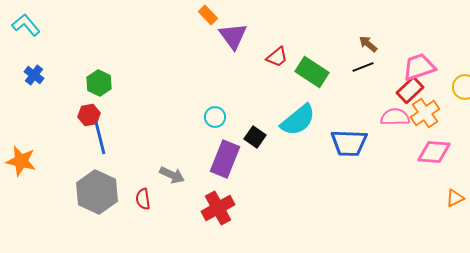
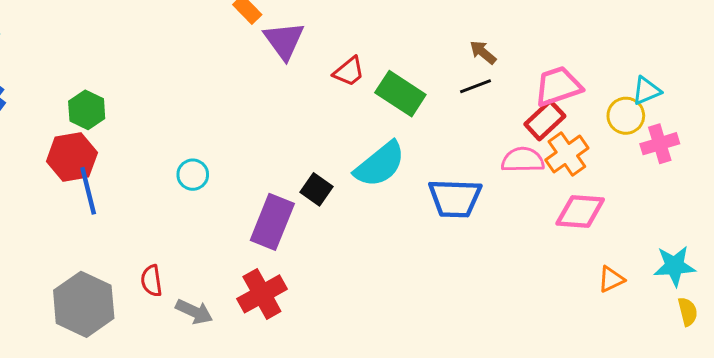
red hexagon: (89, 115) -> (72, 157), size x1.5
cyan circle: (215, 117) -> (193, 175), moved
gray arrow: (172, 175) -> (194, 312), moved
gray hexagon: (97, 192) -> (84, 304), moved

